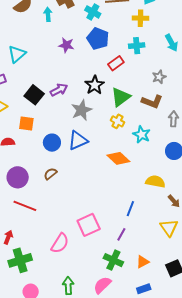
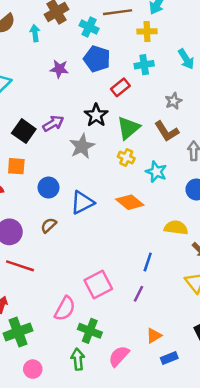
brown L-shape: (152, 102) -> (167, 131), turned 40
blue triangle: (78, 140) -> (82, 202), moved
green cross: (113, 260) -> (90, 331), moved
orange triangle: (143, 262) -> (154, 336), moved

